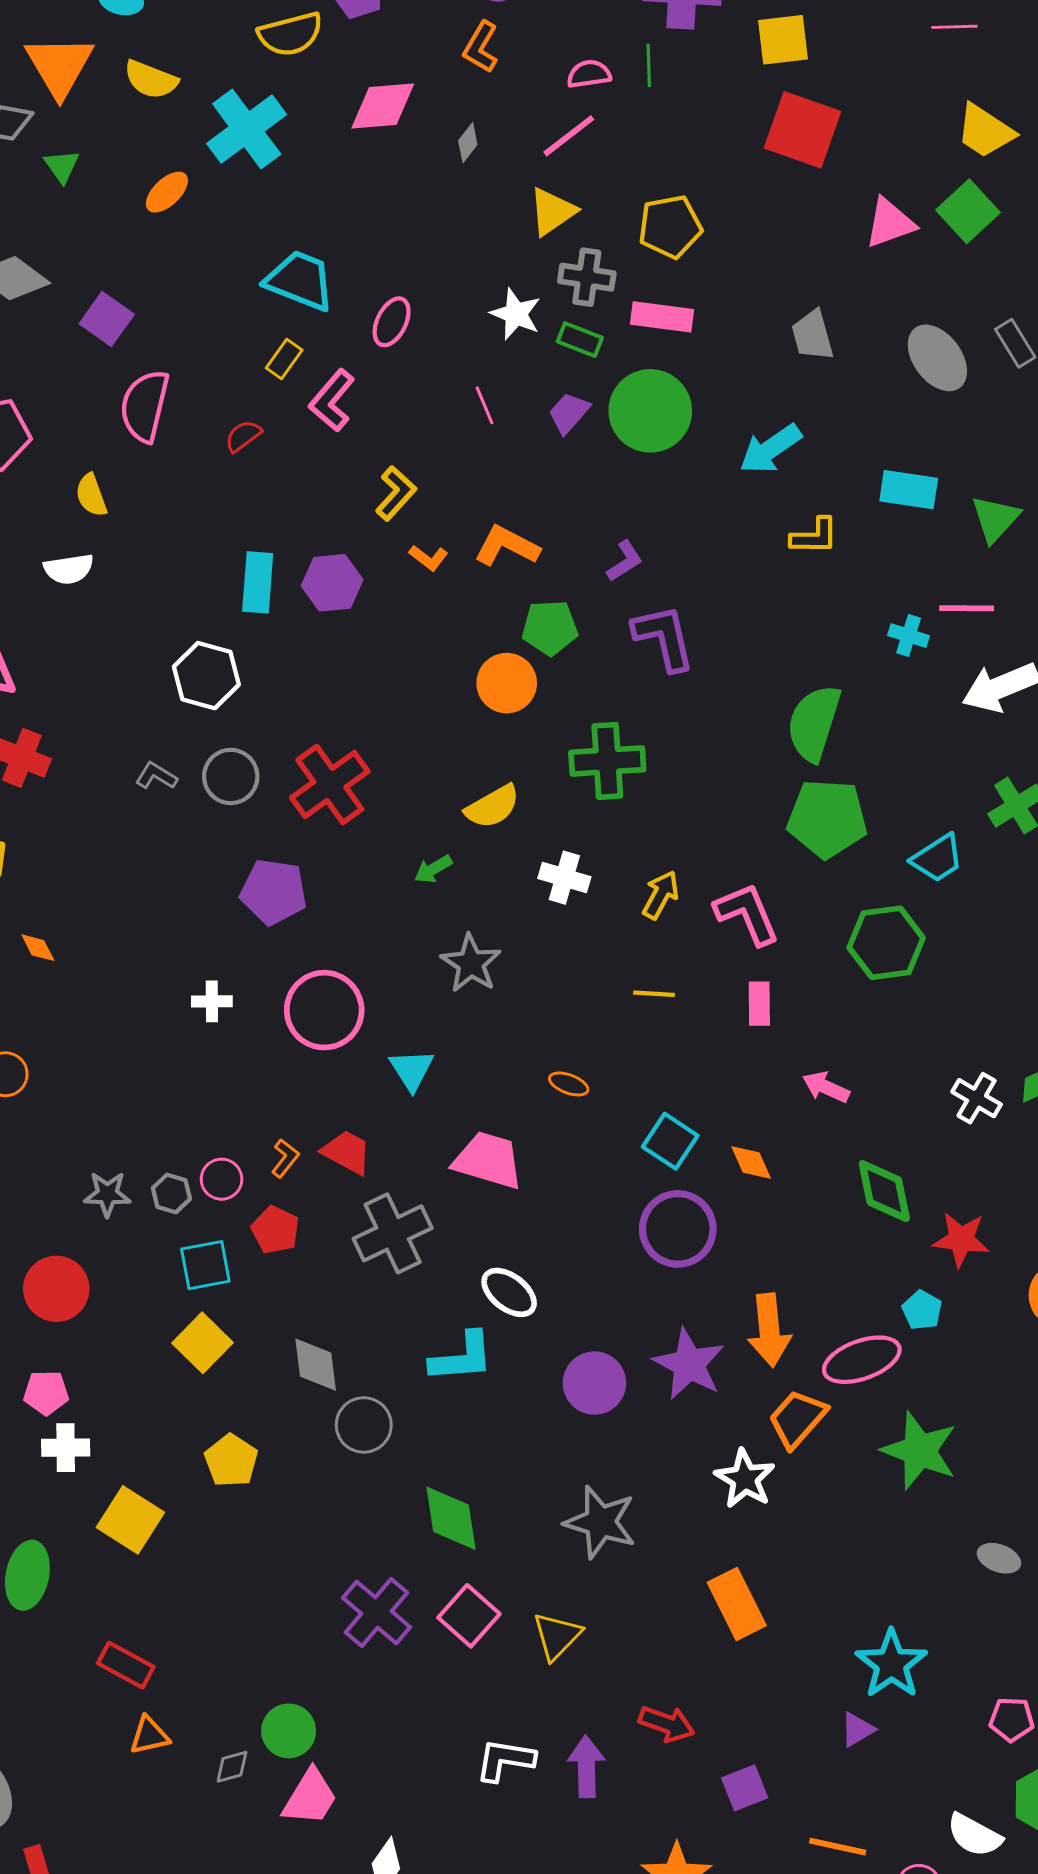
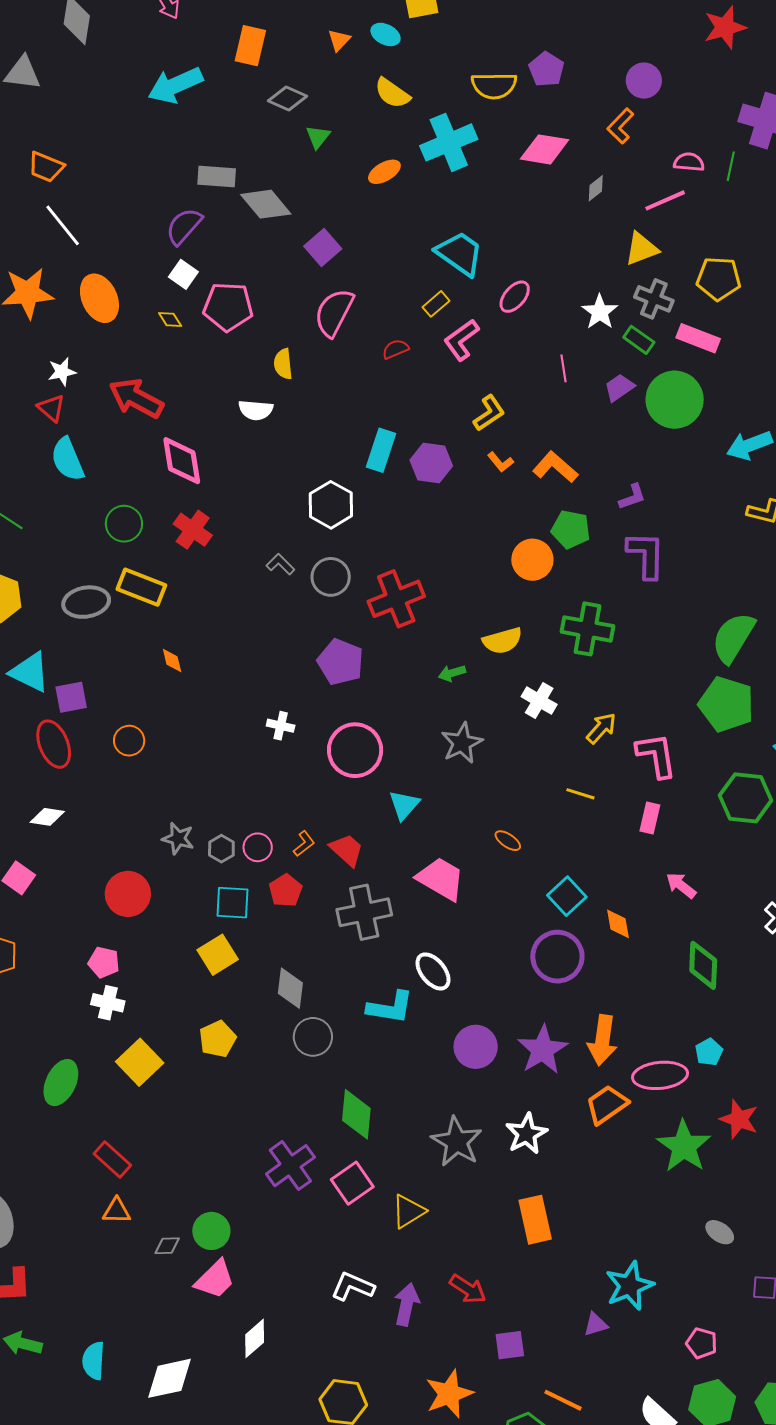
orange triangle: (59, 66) -> (339, 40), moved, size x0.5
red star: (961, 1239) -> (739, 1119), moved
white star: (745, 1479) -> (526, 1134), moved

